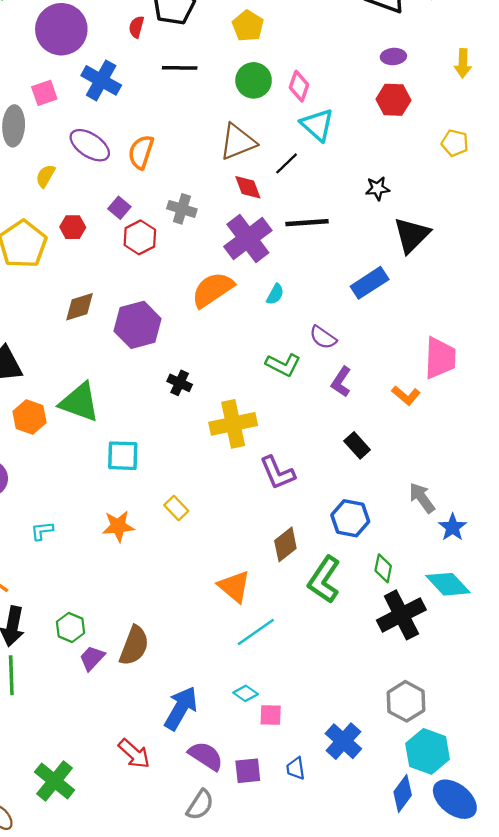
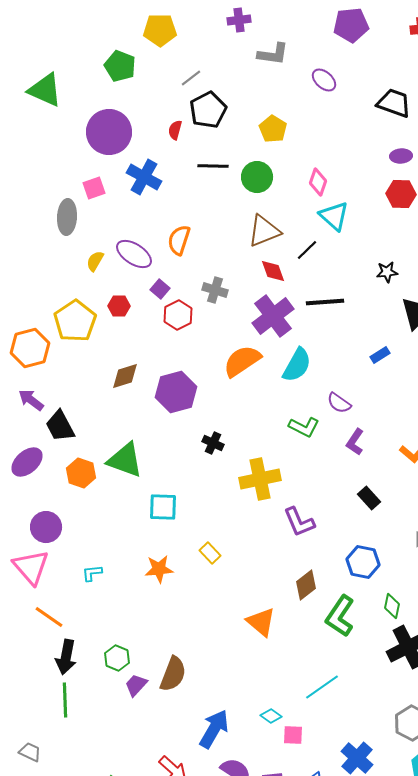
green circle: (254, 80) -> (257, 177), moved
purple ellipse: (90, 145) -> (134, 254), moved
blue rectangle: (370, 283) -> (380, 355), size x0.6
cyan semicircle: (275, 294) -> (297, 365), size x1.8
cyan line: (256, 632) -> (322, 687), moved

